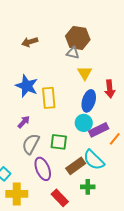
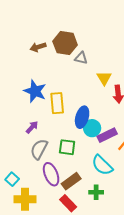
brown hexagon: (78, 38) -> (65, 43), moved
yellow triangle: (85, 73) -> (104, 78), moved
blue ellipse: (89, 101) -> (82, 117), moved
brown rectangle: (76, 166) -> (71, 181), moved

